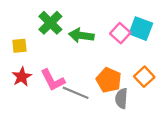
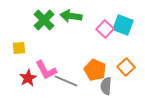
green arrow: (81, 35) -> (71, 16), moved
yellow square: (19, 46) -> (19, 48), moved
red star: (22, 77) -> (28, 78), moved

